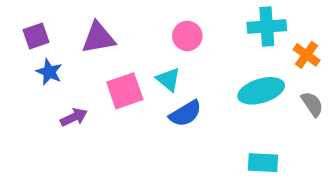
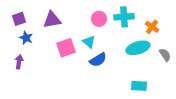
cyan cross: (267, 26) -> (124, 17), moved
orange cross: (307, 55) -> (152, 27), moved
purple arrow: (74, 117) -> (19, 62), moved, turned -56

